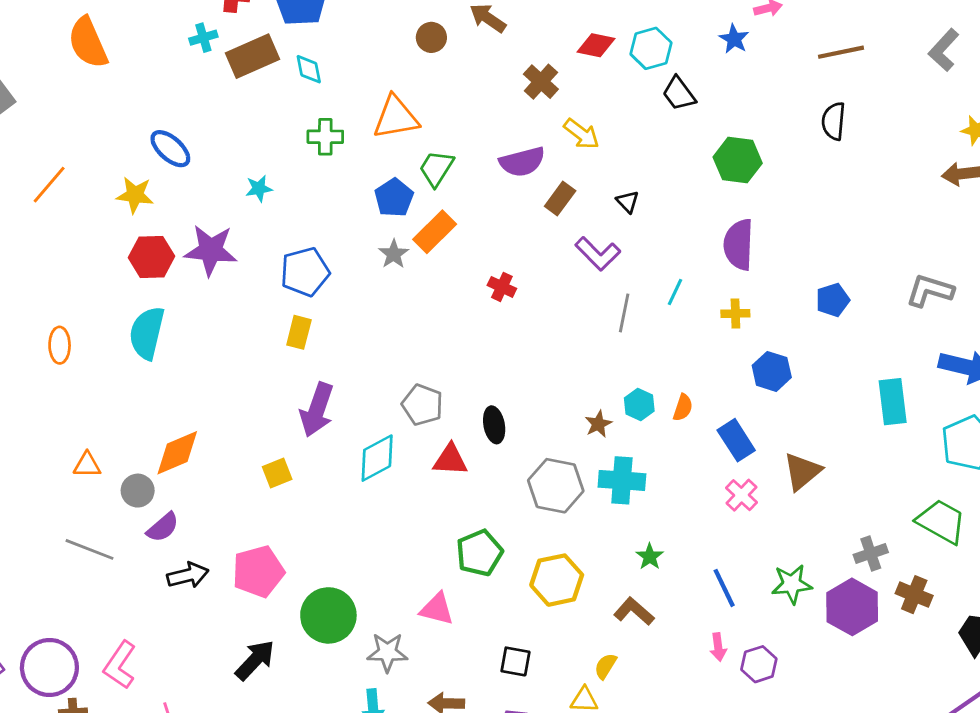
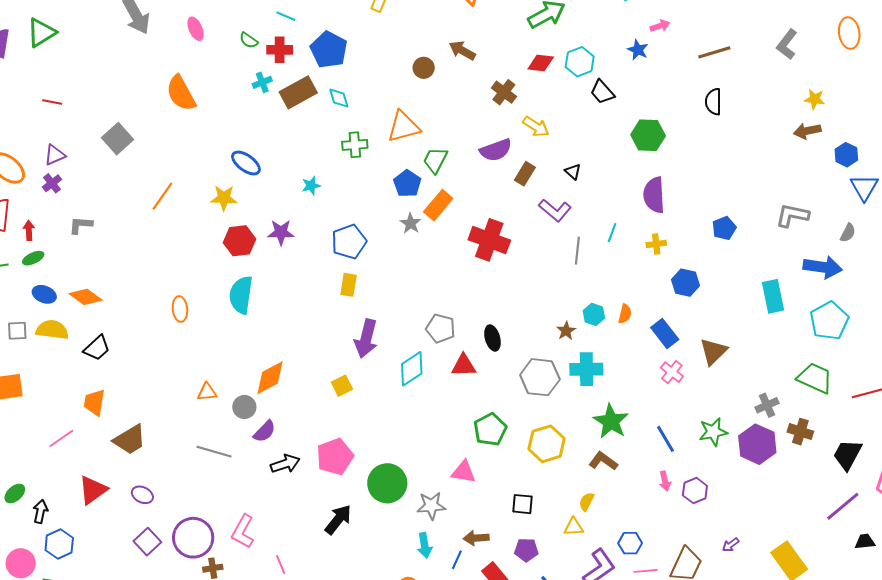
purple star: (211, 250) -> (281, 232), size x0.7
red cross: (502, 287) -> (489, 240), size x2.0
green star: (650, 557) -> (611, 421), size x1.8

